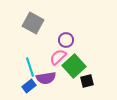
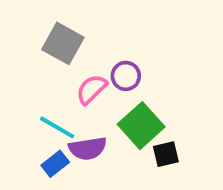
pink semicircle: (58, 57) -> (91, 89), moved
cyan line: (30, 67) -> (57, 127), turned -42

